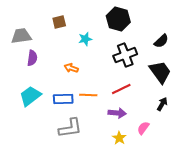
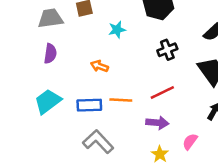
gray trapezoid: (21, 36) -> (50, 18), moved
black cross: (125, 55) -> (167, 50), size x0.7
gray L-shape: (70, 128) -> (98, 142), turned -125

